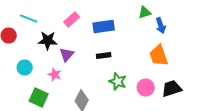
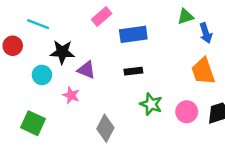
pink rectangle: (72, 20) -> (102, 17), moved
purple triangle: (67, 54) -> (86, 70), turned -49
cyan circle: (25, 68) -> (42, 75), moved
green square: (39, 98) -> (33, 123), moved

